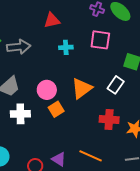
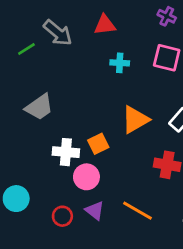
gray arrow: (19, 47) -> (58, 33), moved, turned 40
pink circle: (47, 90) -> (86, 177), moved
white cross: (20, 114) -> (66, 152), moved

